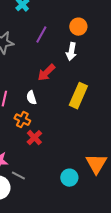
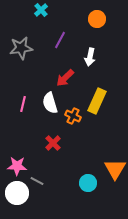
orange circle: (78, 27) -> (97, 19), moved
white semicircle: (31, 98) -> (50, 103), size x1.5
orange cross: (22, 120) -> (73, 116), moved

